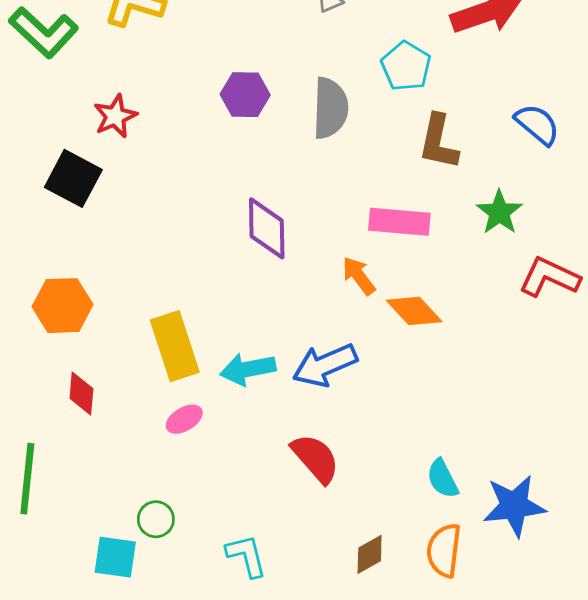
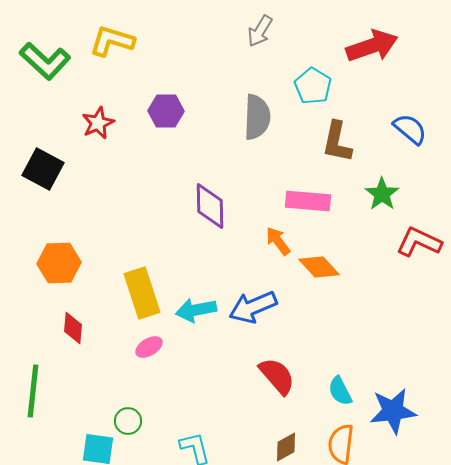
purple hexagon: (245, 95) -> (166, 111), moved
black square: (73, 178) -> (43, 169), moved
red semicircle: (315, 458) -> (277, 376), moved

